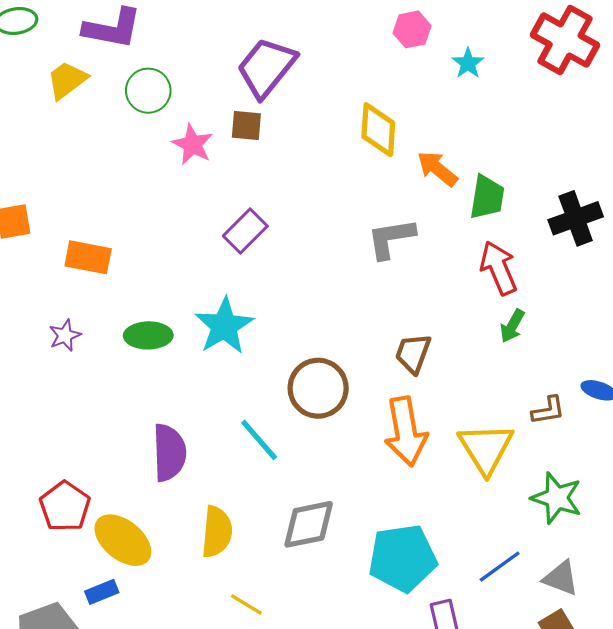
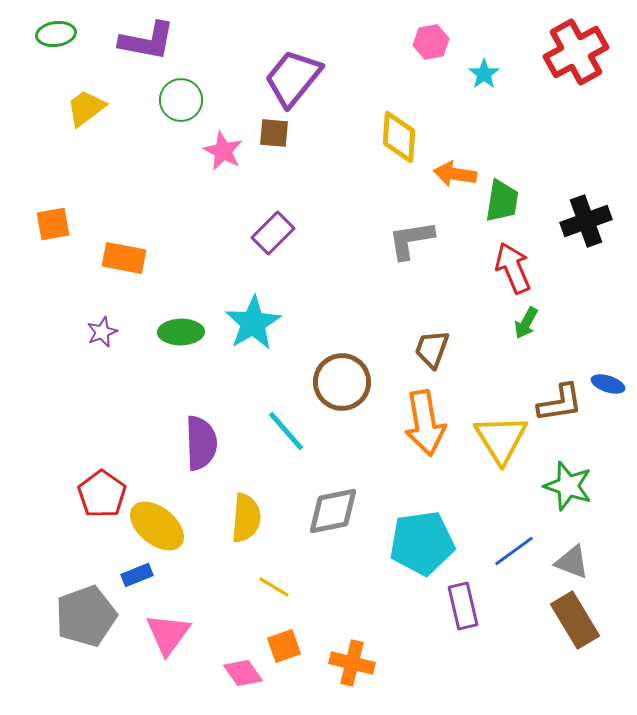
red cross: (565, 40) -> (576, 52), turned 32
yellow trapezoid: (67, 80) -> (86, 108), moved
orange arrow: (437, 169) -> (455, 174), turned -30
brown L-shape: (548, 410) -> (560, 403), size x1.4

